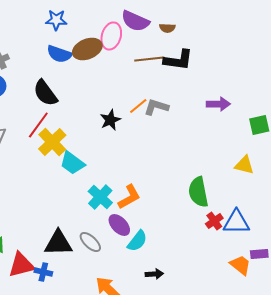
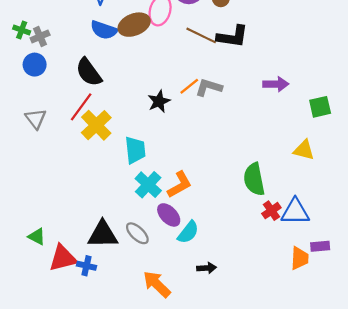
brown line: (149, 59) -> (201, 35), turned 32
cyan trapezoid: (72, 163) -> (135, 150), moved, turned -132
orange trapezoid: (240, 265) -> (300, 258), turned 55

